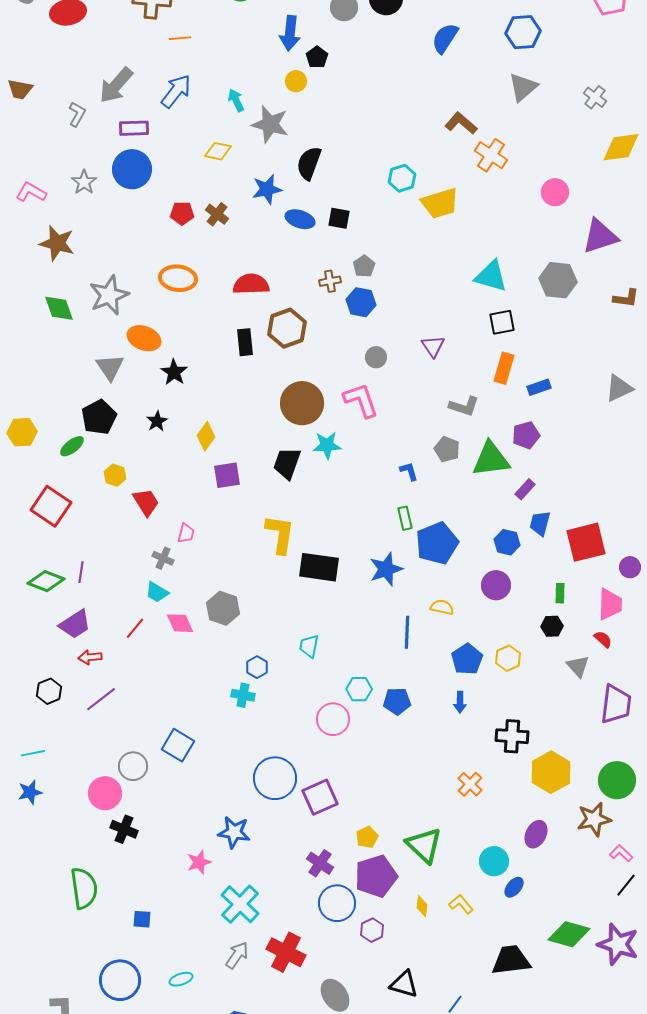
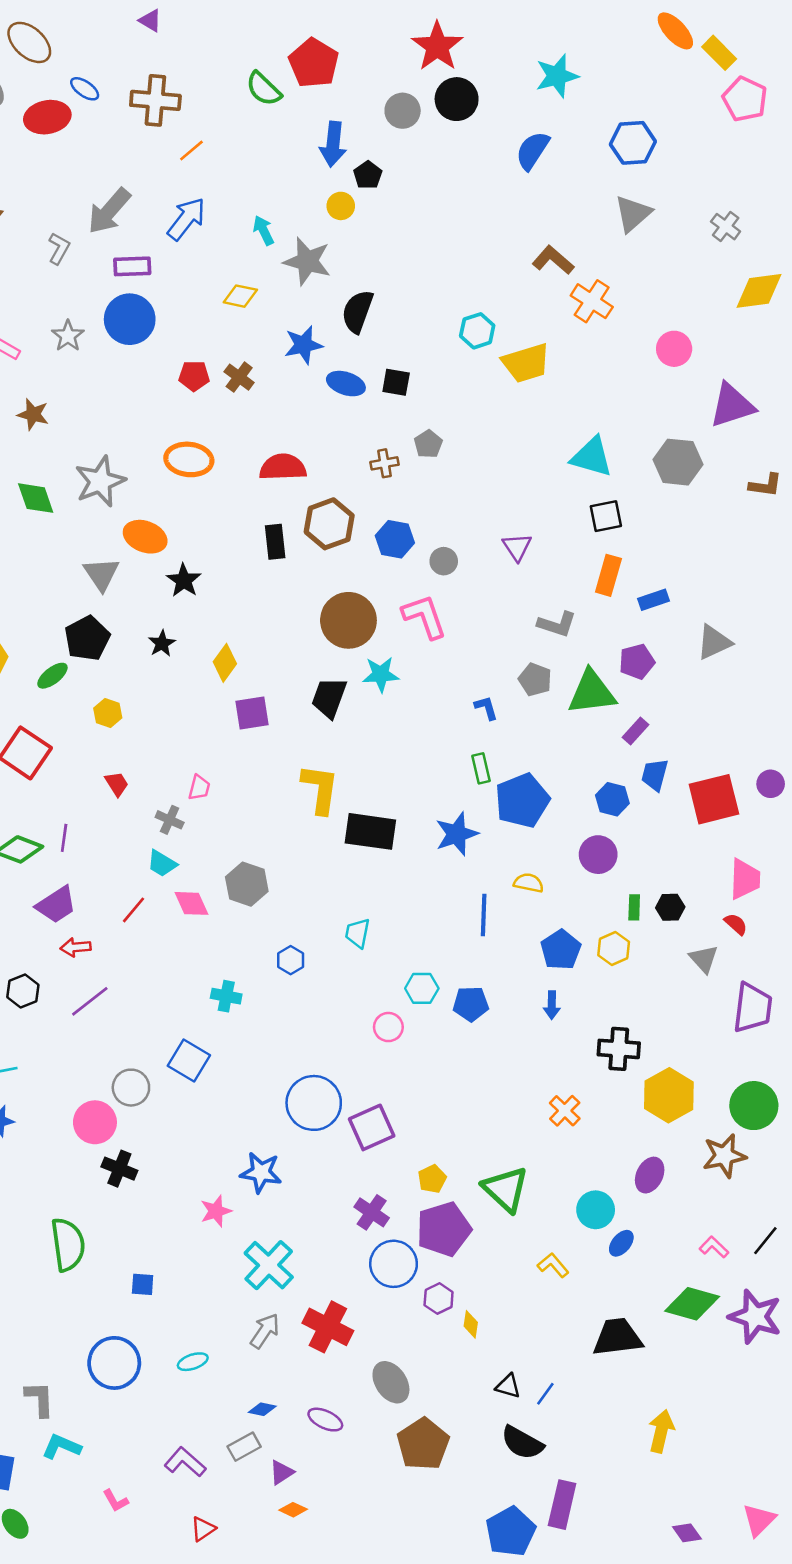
orange line: (180, 38) -> (191, 151), turned -35
brown star: (57, 243) -> (33, 414), size x0.7
blue hexagon: (361, 302) -> (395, 539), moved
gray triangle: (619, 388) -> (714, 642), moved
red trapezoid: (146, 502) -> (117, 784), moved, size x0.7
purple circle: (630, 567) -> (771, 784), moved
green rectangle: (560, 593) -> (634, 907), moved
cyan cross: (243, 695) -> (226, 996), moved
pink circle: (333, 719) -> (388, 1027), size x0.7
pink L-shape: (621, 853) -> (714, 1247), moved
yellow diamond: (422, 906) -> (471, 1324), moved
black triangle: (404, 984) -> (508, 1386), moved, size x0.7

